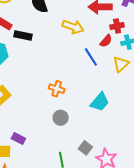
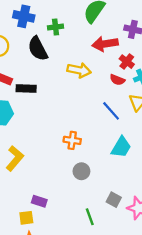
red cross: (117, 26) -> (127, 62), turned -32
red semicircle: (106, 41) -> (117, 80), turned 80
blue line: (91, 57) -> (111, 111), moved

